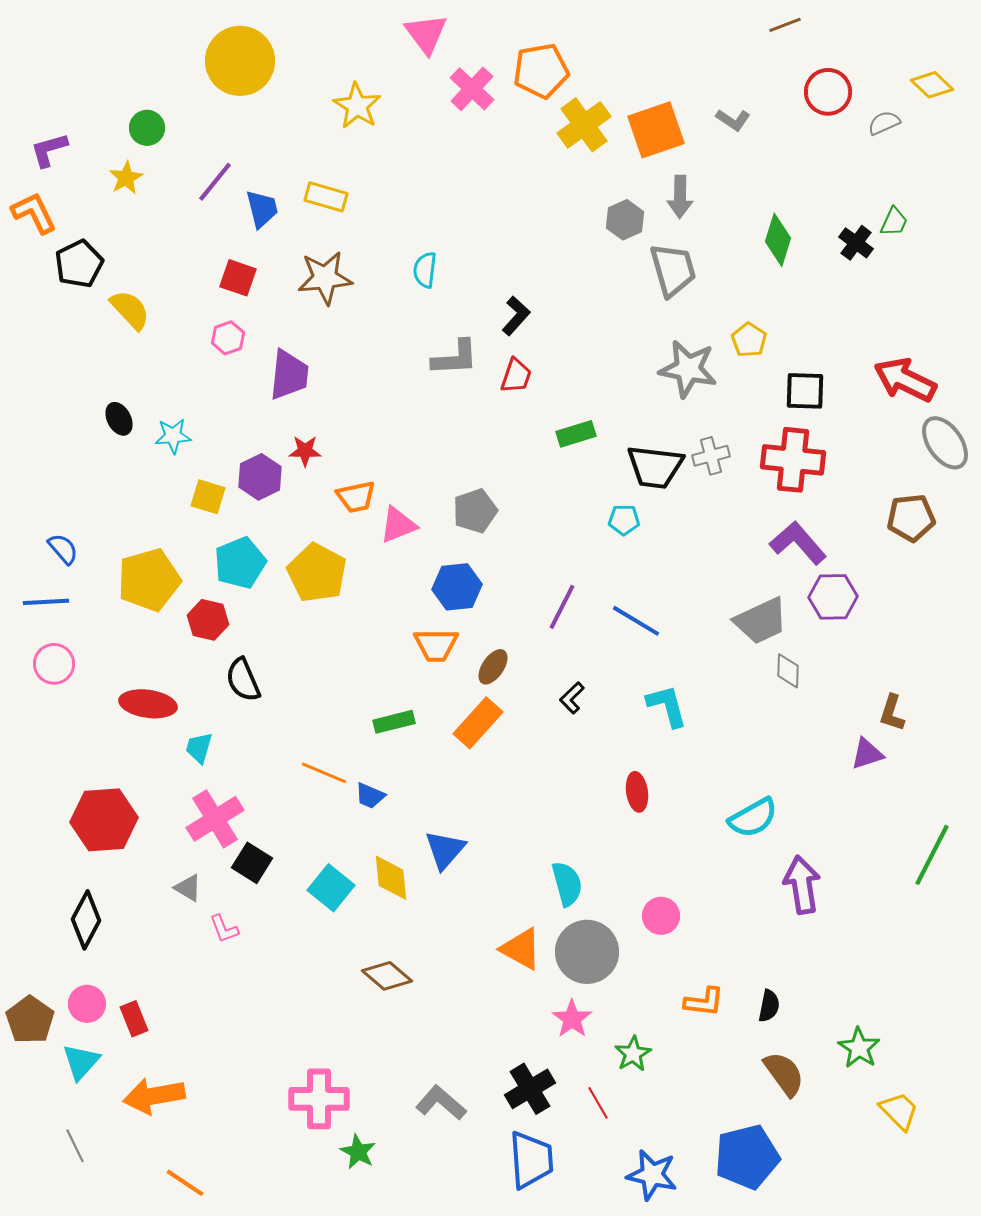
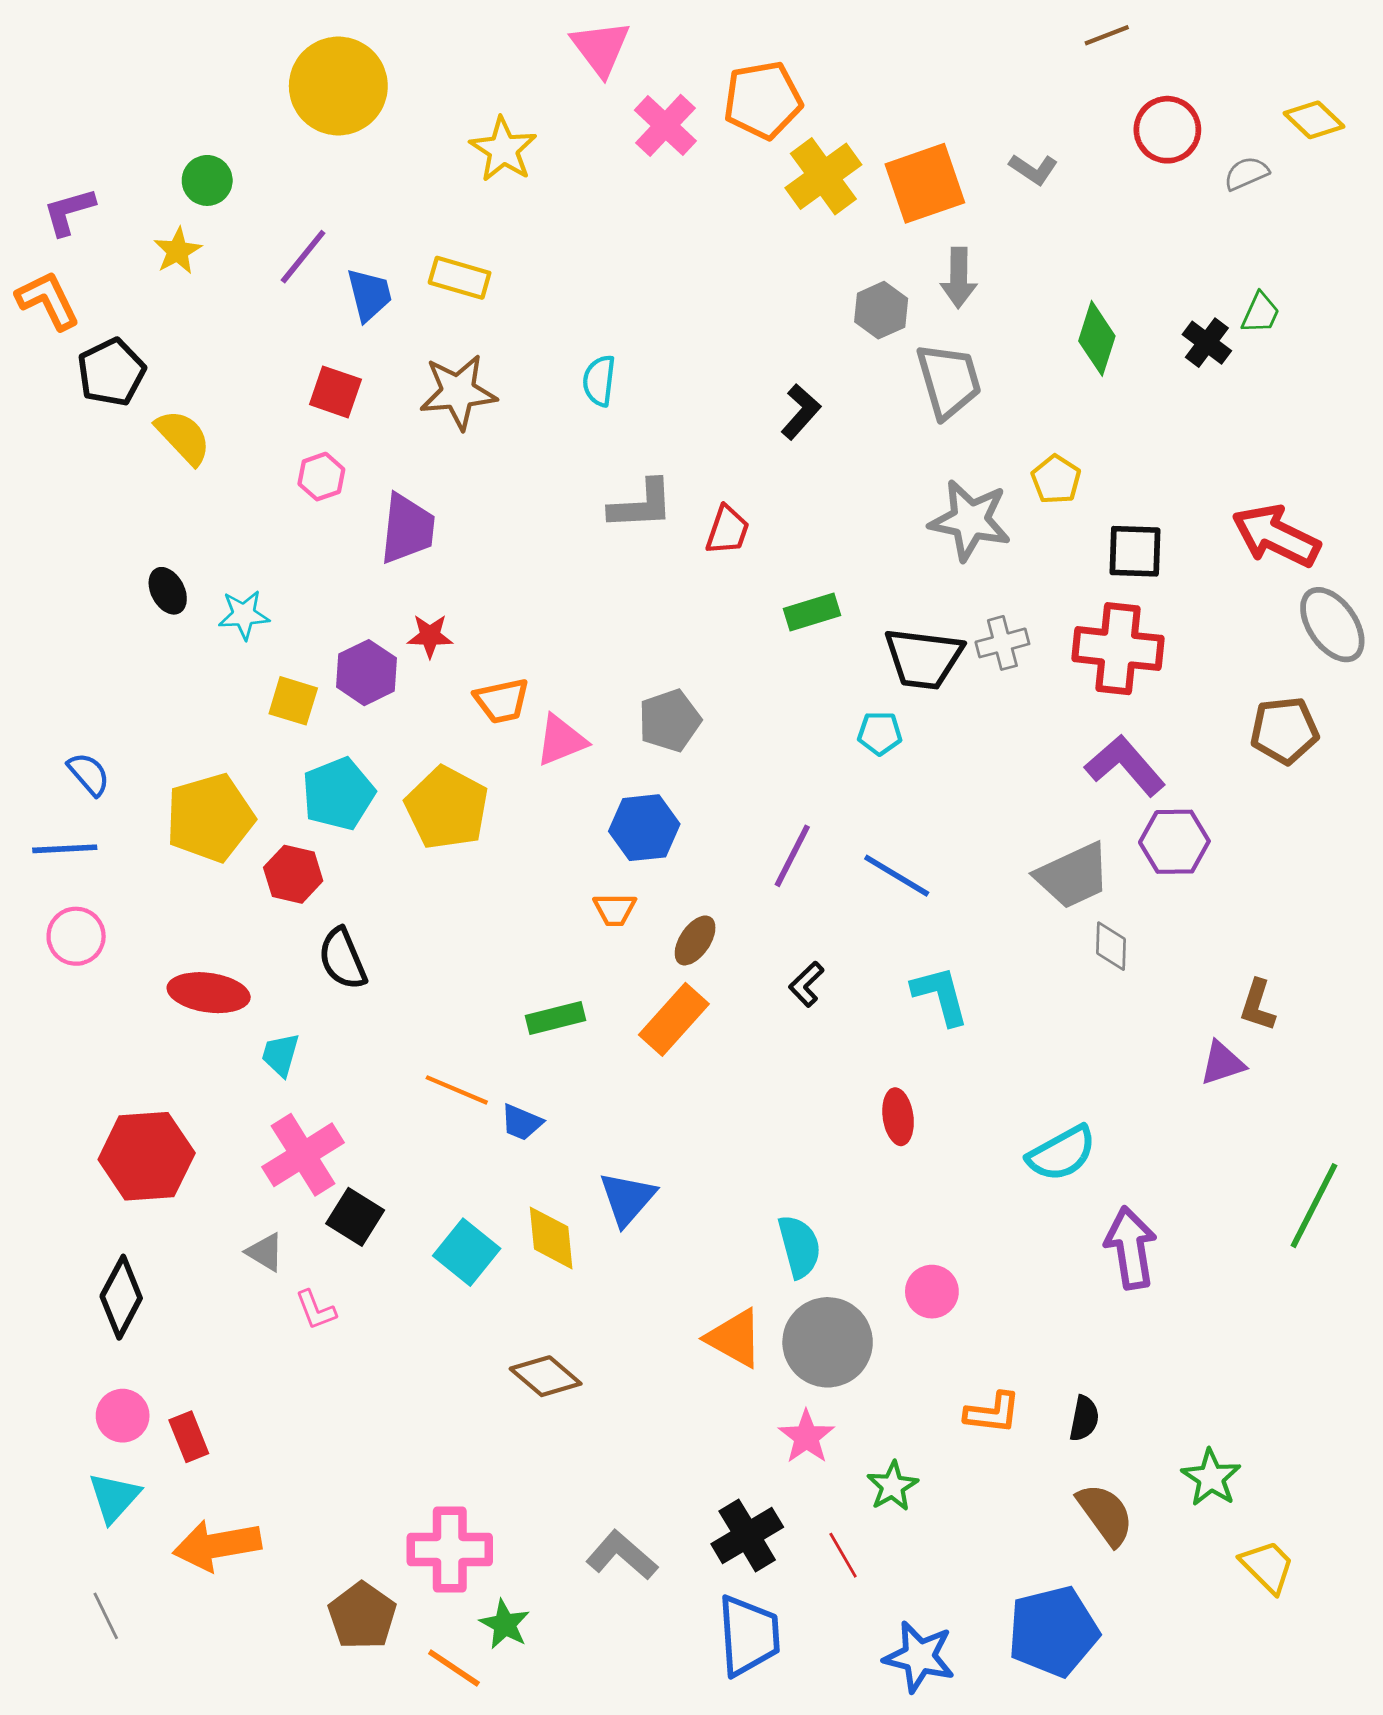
black L-shape: (516, 316) -> (801, 412), moved
orange trapezoid: (436, 645) -> (615, 909), size x0.7
brown pentagon: (30, 1020) -> (362, 1616), moved
orange line: (185, 1183) -> (454, 1668), moved

